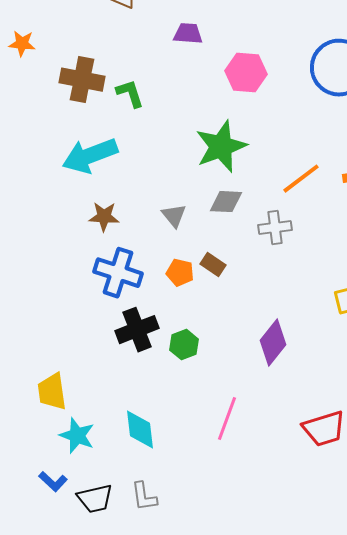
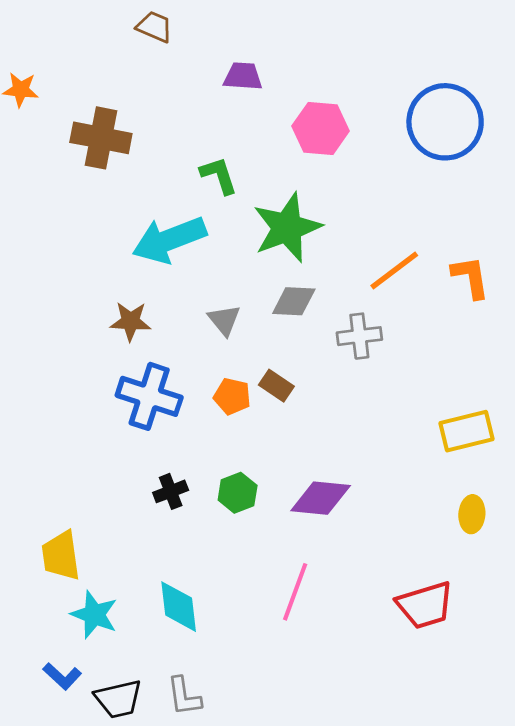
green L-shape: (130, 94) -> (219, 175), moved
cyan arrow: (90, 156) -> (169, 240), moved
black cross: (137, 330) -> (171, 491), moved, size x0.6
purple diamond: (273, 343) -> (321, 498), moved, turned 57

